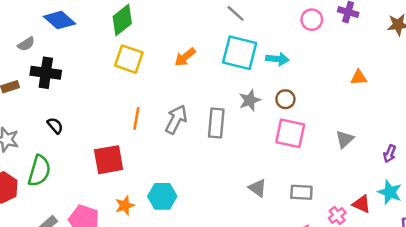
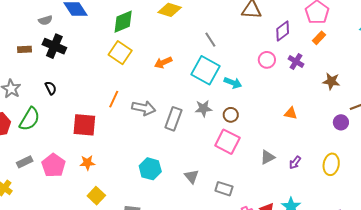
gray arrow: (176, 119) -> (144, 108), turned 60
purple arrow: (390, 154) -> (295, 163), moved
cyan hexagon: (162, 196) -> (150, 169), moved

